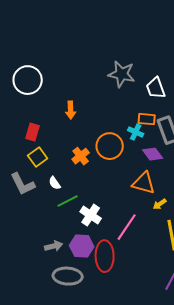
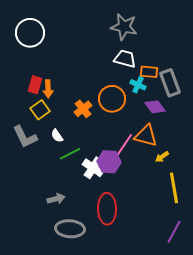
white trapezoid: (156, 88) -> (125, 59), moved, turned 125
orange arrow: (71, 110) -> (48, 89), moved
pink line: (127, 227) -> (123, 147), moved
purple hexagon: (82, 246) -> (109, 162), moved

